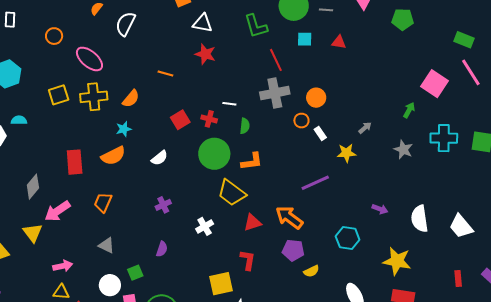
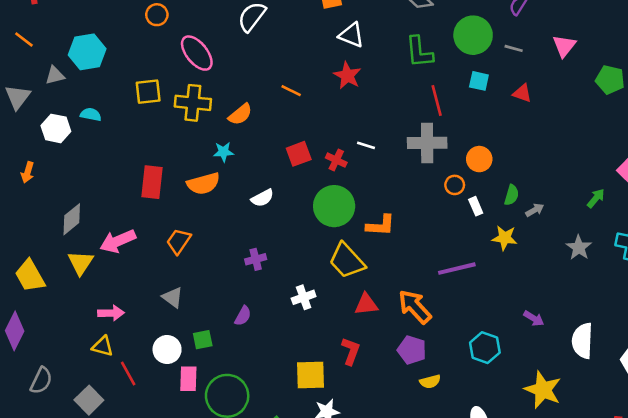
green semicircle: (245, 126) -> (512, 195), moved
gray diamond: (33, 187) -> (72, 219), moved

